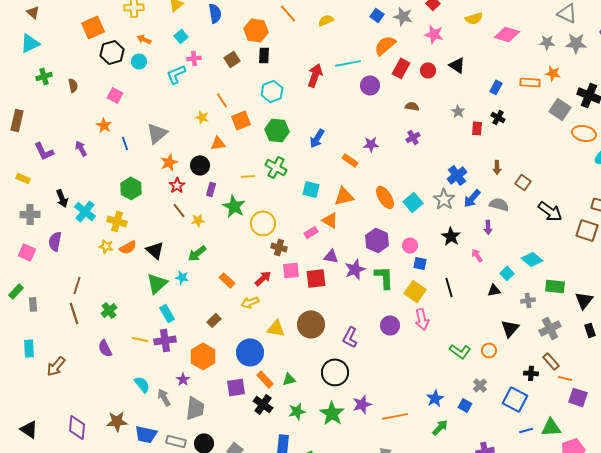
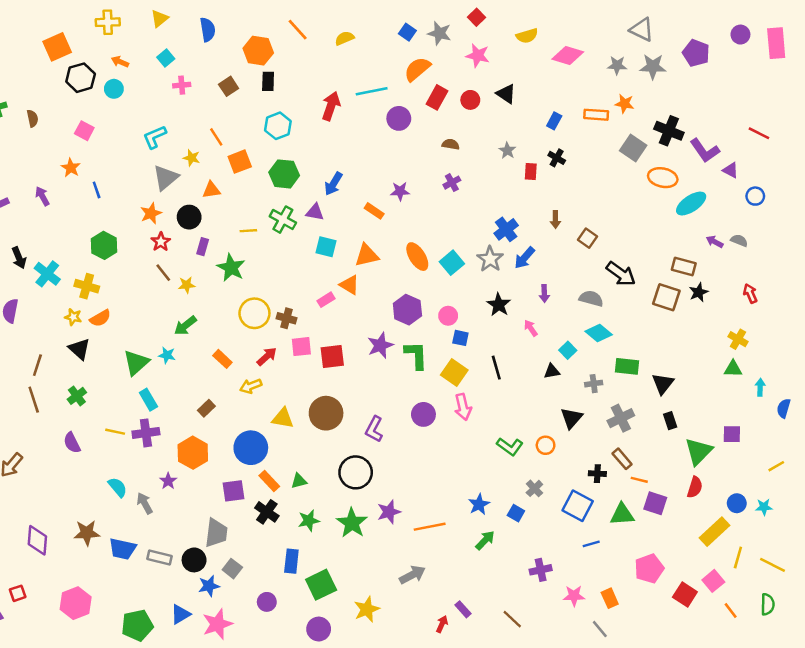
cyan L-shape: (176, 74) -> (155, 137), moved
gray triangle: (157, 133) -> (166, 178), moved
gray semicircle: (499, 204) -> (591, 298), moved
yellow circle: (263, 223) -> (254, 313), moved
black triangle: (155, 250) -> (79, 349), moved
purple triangle: (331, 256) -> (315, 212), moved
gray trapezoid: (195, 408) -> (216, 533), moved
green triangle: (551, 427) -> (622, 514), moved

